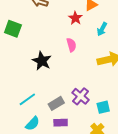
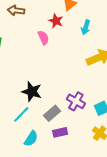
pink semicircle: (71, 45) -> (43, 38), moved
black star: (42, 61) -> (32, 92), moved

